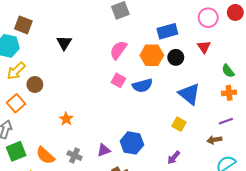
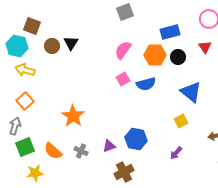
yellow arrow: (16, 71) -> (25, 70), turned 60
pink square: (118, 80) -> (123, 79), turned 32
brown circle: (35, 84) -> (52, 46), moved
orange star: (66, 119) -> (73, 116), size x1.6
yellow square: (179, 124) -> (181, 121), turned 32

